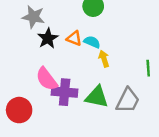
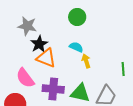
orange triangle: (74, 38) -> (46, 58), moved, size x1.5
pink semicircle: (47, 79) -> (25, 78), moved

